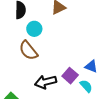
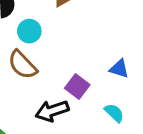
blue triangle: (91, 66) -> (119, 69), moved
purple square: (70, 76) -> (77, 87), moved

